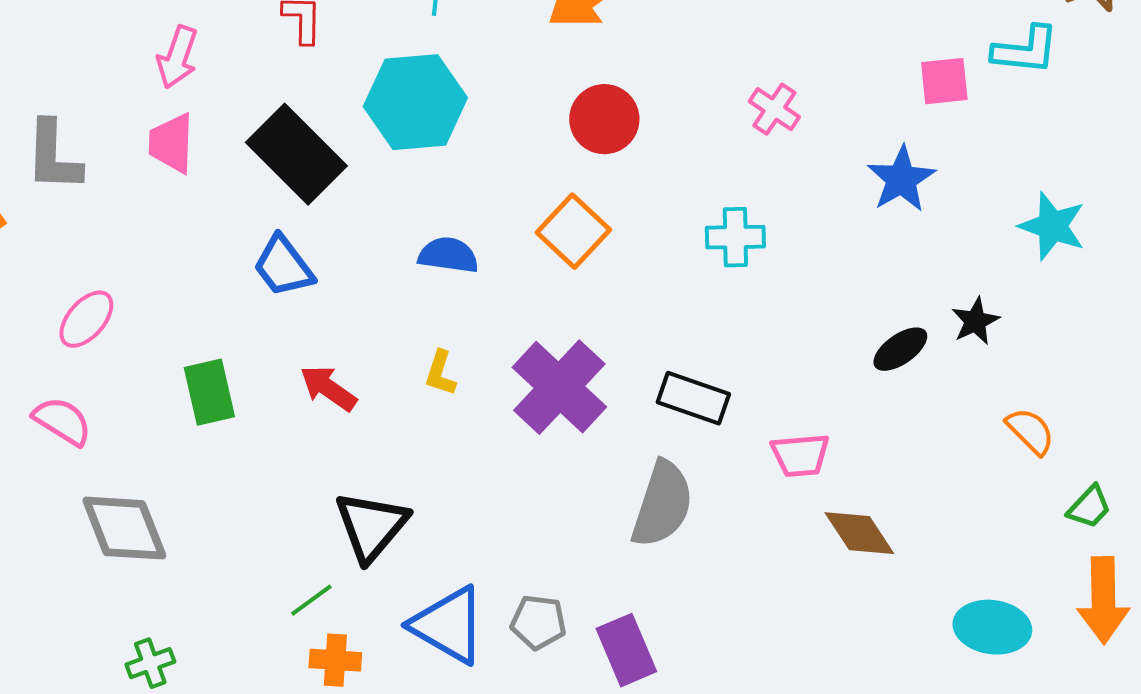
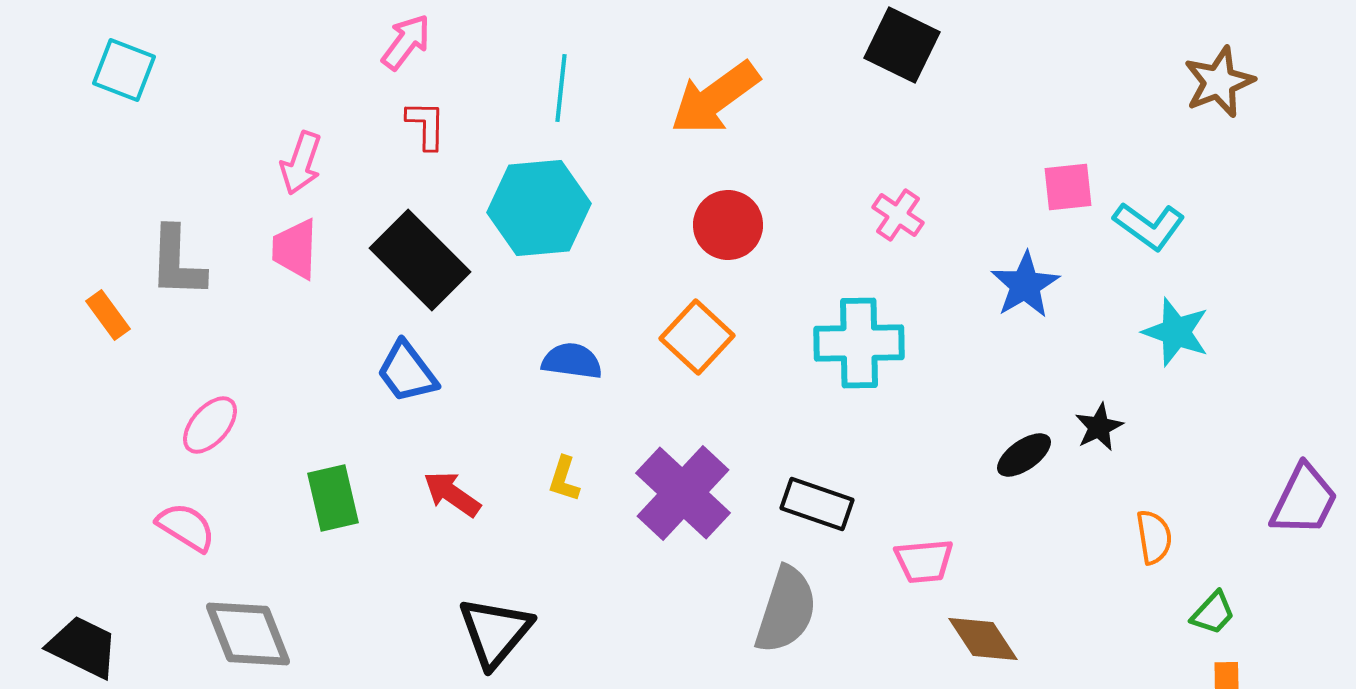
cyan L-shape: (1025, 50) -> (1149, 226), moved, turned 30
cyan cross: (735, 237) -> (859, 343), size x1.5
orange semicircle: (1030, 431) -> (1154, 537), turned 36

